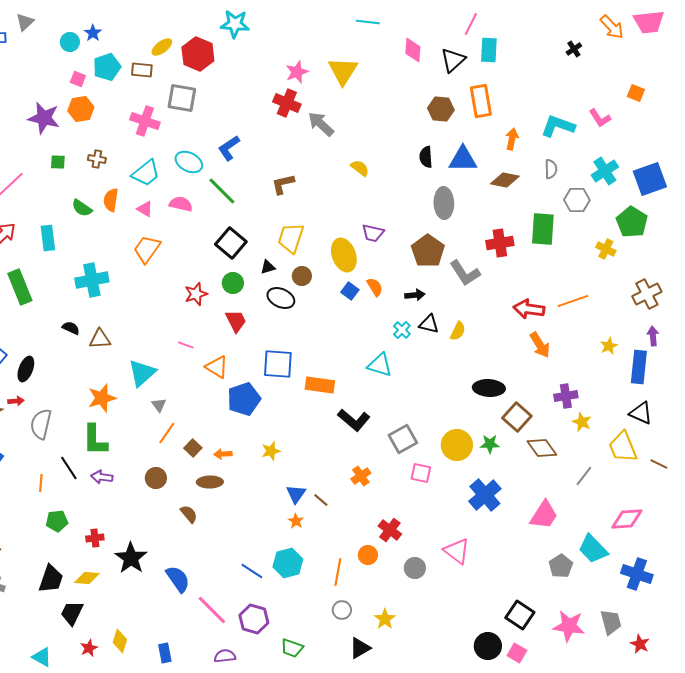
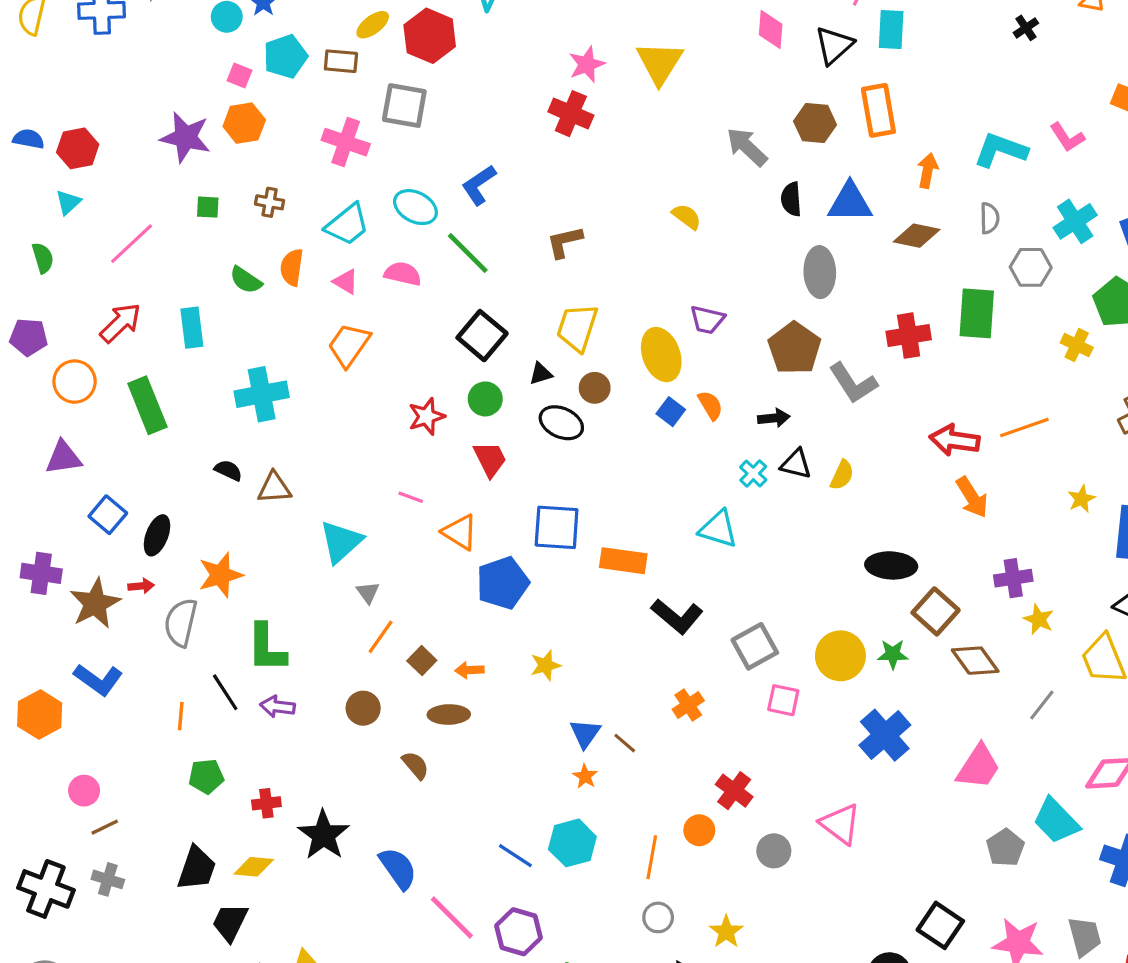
gray arrow: (321, 124) -> (747, 147), moved
orange star: (102, 398) -> (220, 575), moved

